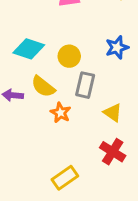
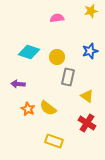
yellow semicircle: (43, 87) -> (48, 108), moved
orange star: (61, 113) -> (28, 109), moved
yellow rectangle: (65, 178) -> (54, 141), turned 54

